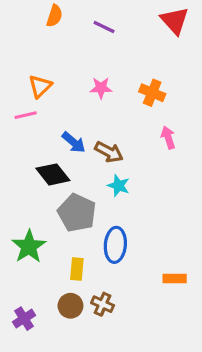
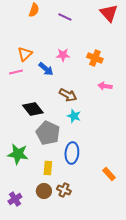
pink arrow: (168, 138) -> (105, 86), turned -64
blue arrow: (74, 142) -> (46, 69), moved
green star: (29, 246) -> (18, 154), turned -30
orange rectangle: (175, 279) -> (109, 174), turned 48

